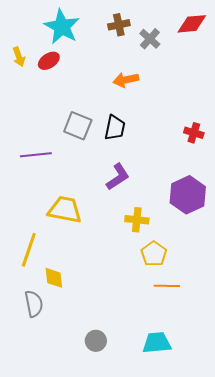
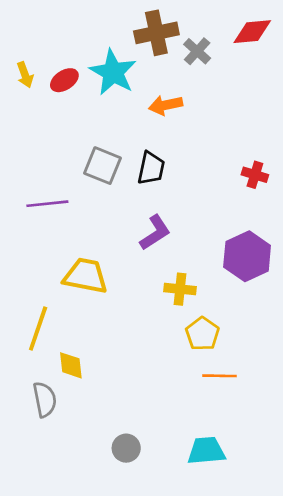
brown cross: (119, 25) -> (156, 33), size x1.5
cyan star: (62, 27) -> (113, 72), moved

